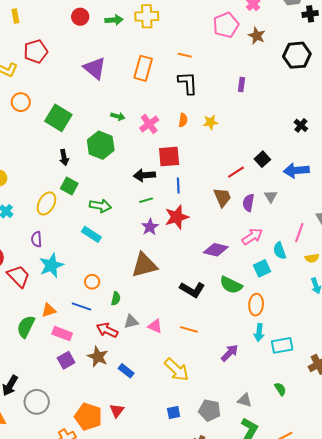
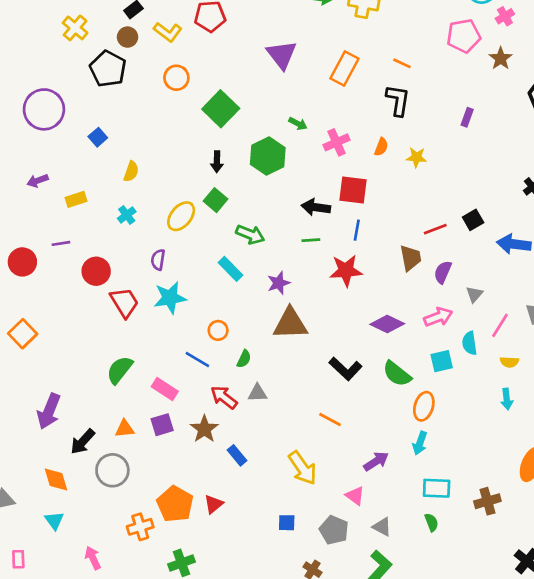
gray triangle: (271, 196) -> (474, 294), moved
purple star: (150, 227) -> (279, 283), moved
orange triangle: (49, 310) -> (125, 429), moved
pink triangle: (155, 326) -> (355, 496), moved
cyan rectangle: (282, 345) -> (437, 488), moved

